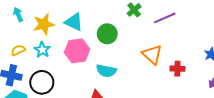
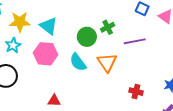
green circle: (107, 34) -> (87, 37), moved
orange triangle: (152, 54) -> (107, 62), moved
cyan semicircle: (106, 71) -> (78, 62), moved, turned 30

